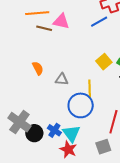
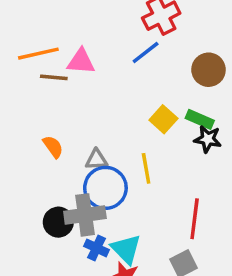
blue circle: (81, 105) -> (105, 188), moved
gray cross: (19, 122) -> (85, 215), moved, turned -35
black circle: (34, 133) -> (58, 222), moved

